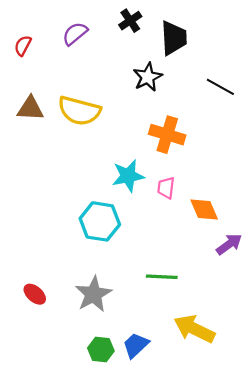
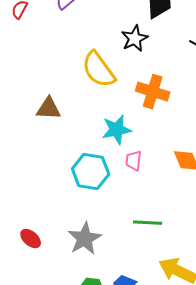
brown triangle: (30, 109) -> (49, 109), moved
yellow semicircle: (79, 111) -> (99, 70), moved, turned 39
pink trapezoid: (166, 188) -> (134, 161), moved

